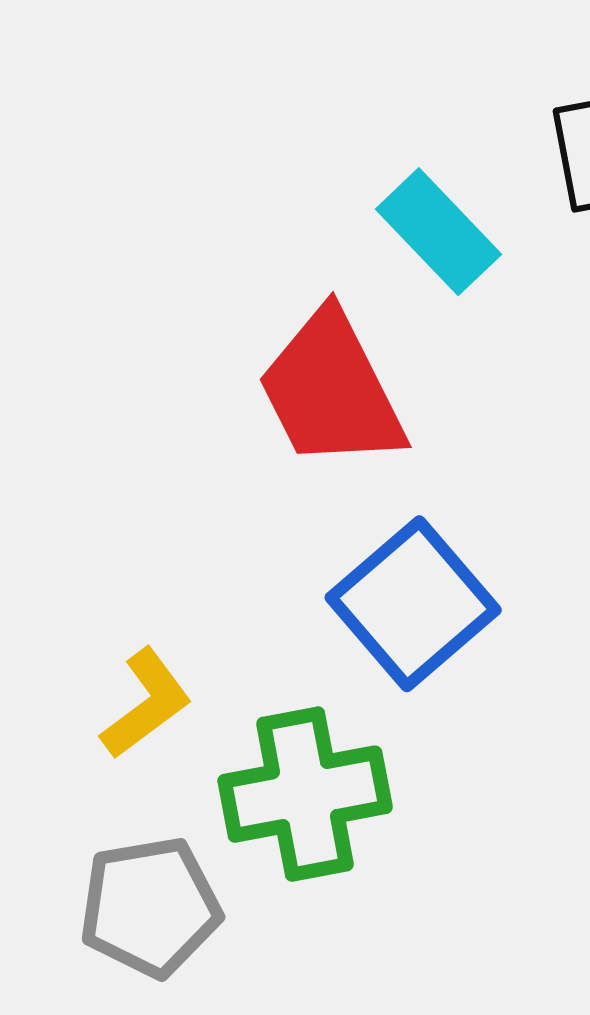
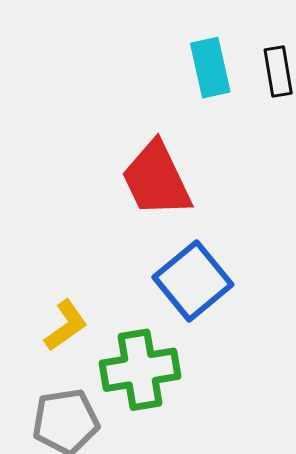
cyan rectangle: (439, 232) -> (210, 68), moved, turned 30

